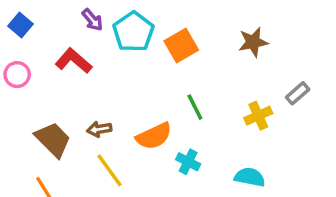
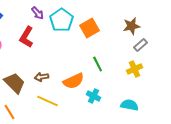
red L-shape: (74, 61) -> (27, 37), turned -100
gray rectangle: (298, 93) -> (141, 45), moved
yellow line: (109, 170) -> (48, 101), turned -30

